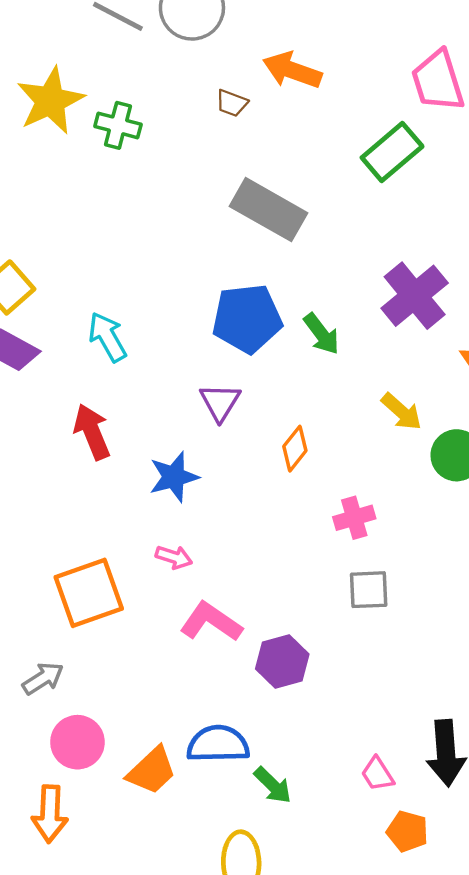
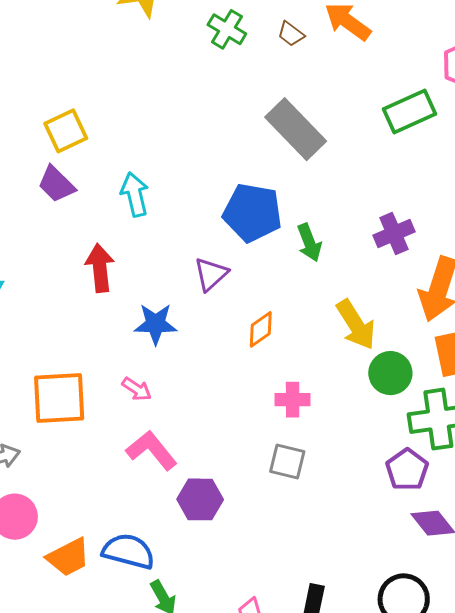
green cross: (118, 125) -> (227, 29), moved
purple cross: (415, 296) -> (394, 233), size x0.7
yellow arrow: (401, 412) -> (356, 325), size x1.4

